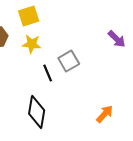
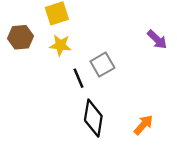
black diamond: (37, 112) -> (93, 118), moved

